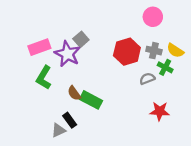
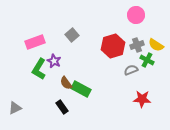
gray cross: (154, 51) -> (137, 45), turned -32
purple star: (67, 54) -> (54, 61), moved, size x0.6
gray triangle: (58, 130) -> (15, 108), moved

